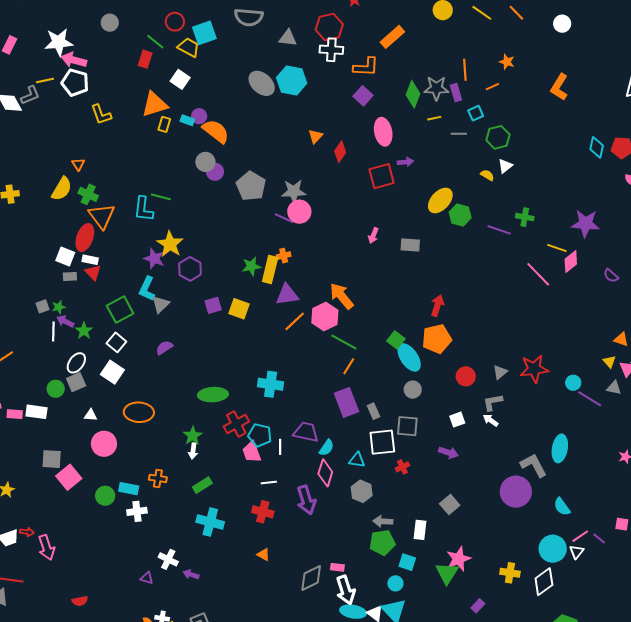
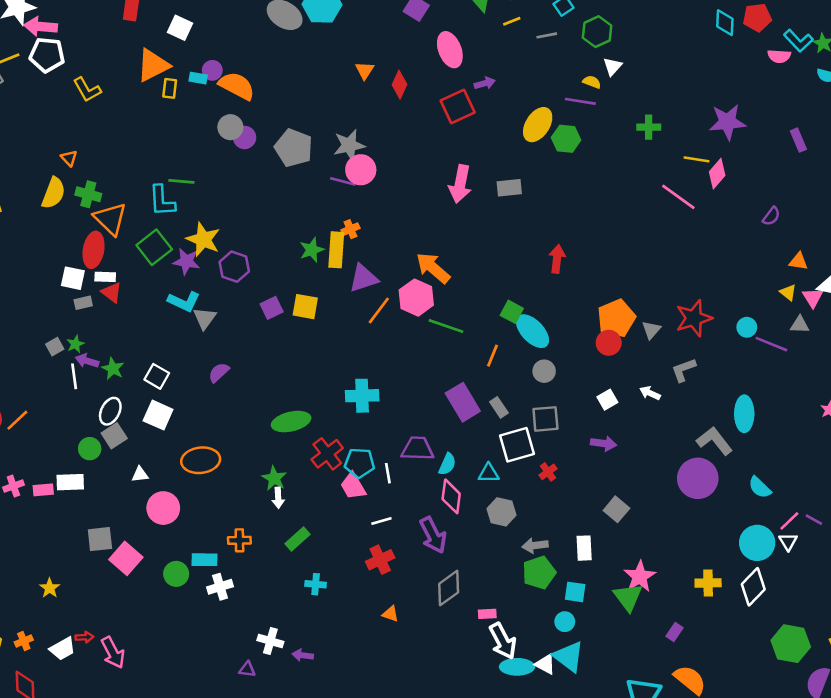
purple line: (499, 230) -> (580, 101), moved
pink arrow: (373, 236) -> (460, 184), size x1.8
purple semicircle: (611, 276) -> (771, 216), moved, turned -84
cyan L-shape: (147, 289) -> (184, 301), turned -80
green square: (120, 310) -> (154, 247), moved
orange pentagon: (437, 339) -> (616, 318), moved
orange line: (349, 366) -> (492, 356), moved
gray L-shape: (493, 402) -> (684, 370), moved
red cross: (263, 512) -> (380, 560), turned -30
cyan cross: (210, 522) -> (316, 584), size x0.6
gray diamond: (311, 578) -> (449, 588), moved

